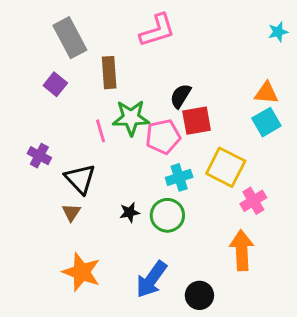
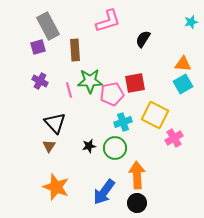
purple square: (55, 84) -> (38, 47), moved, turned 35
black semicircle: (181, 96) -> (143, 39), moved
purple cross: (39, 156) -> (40, 81), moved
orange arrow: (242, 250) -> (137, 175), moved

